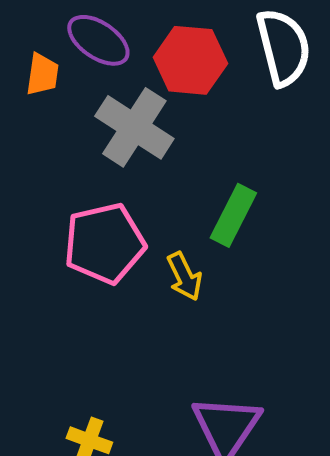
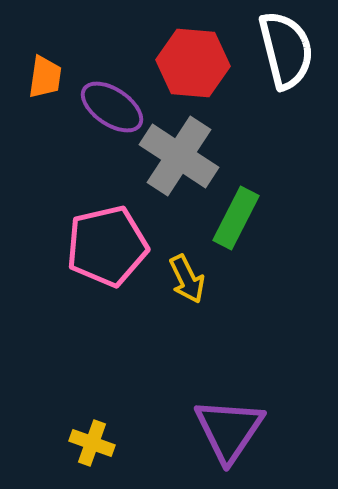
purple ellipse: (98, 40) -> (112, 107), moved
gray cross: (134, 127) -> (179, 156), moved

